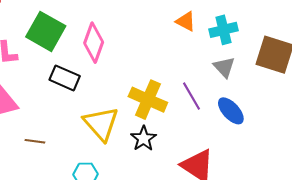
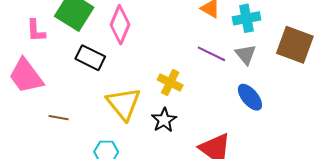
purple line: (191, 96) -> (211, 54), moved, turned -36
yellow cross: (148, 100) -> (170, 82), size x0.7

